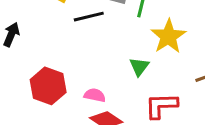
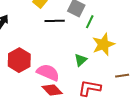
pink semicircle: (95, 95) -> (48, 72), size x1.6

